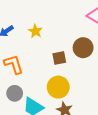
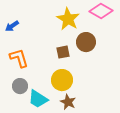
yellow star: (35, 31) -> (68, 19), moved, size x1.6

